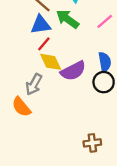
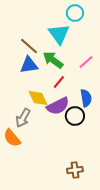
red line: (44, 44) -> (59, 82), moved
black circle: (104, 82) -> (75, 116), moved

